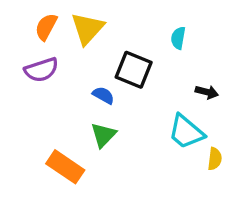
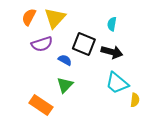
purple semicircle: (41, 70) -> (42, 44), moved
black arrow: (207, 92) -> (112, 52), moved, size x1.5

